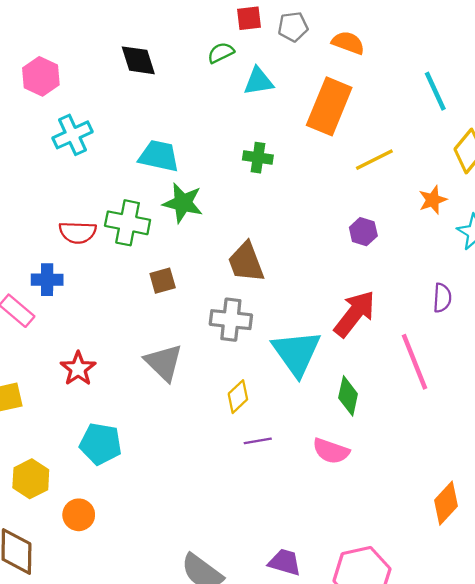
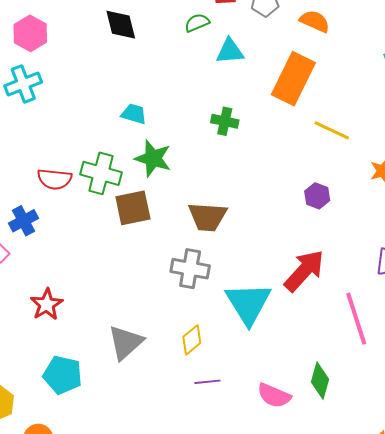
cyan cross: (73, 135) -> (23, 84), moved
cyan trapezoid: (159, 156) -> (134, 114), size x0.7
yellow line: (374, 160) -> (332, 130), turned 48
brown trapezoid: (246, 262) -> (207, 217), turned -69
blue cross: (47, 280) -> (24, 221), turned -32
brown square: (163, 281) -> (133, 208), moved, size x1.5
gray triangle: (164, 362) -> (126, 342), moved, turned 30
green diamond: (348, 396) -> (320, 381), moved

